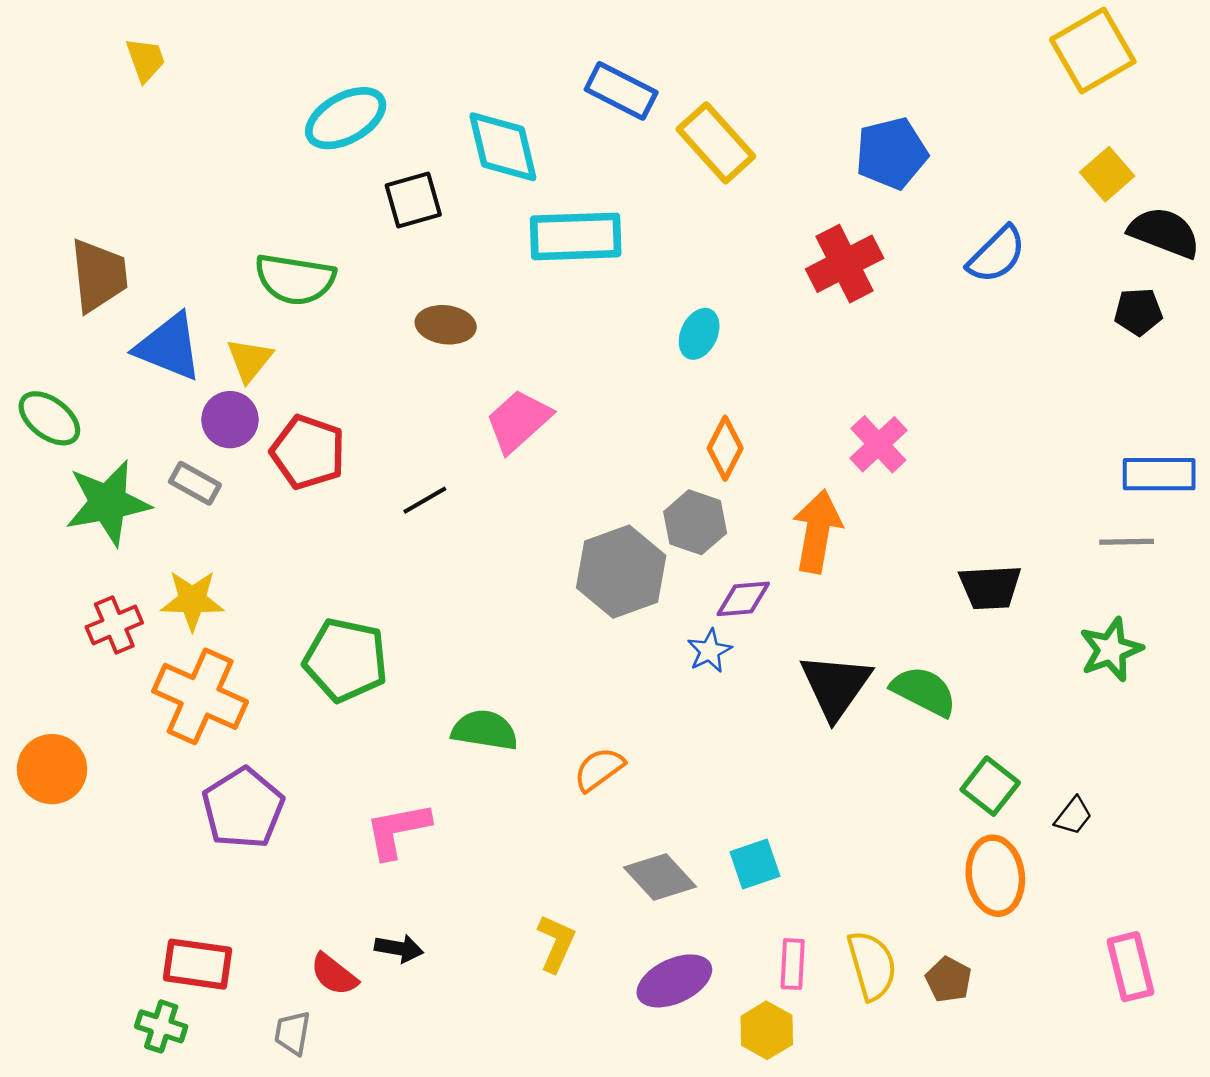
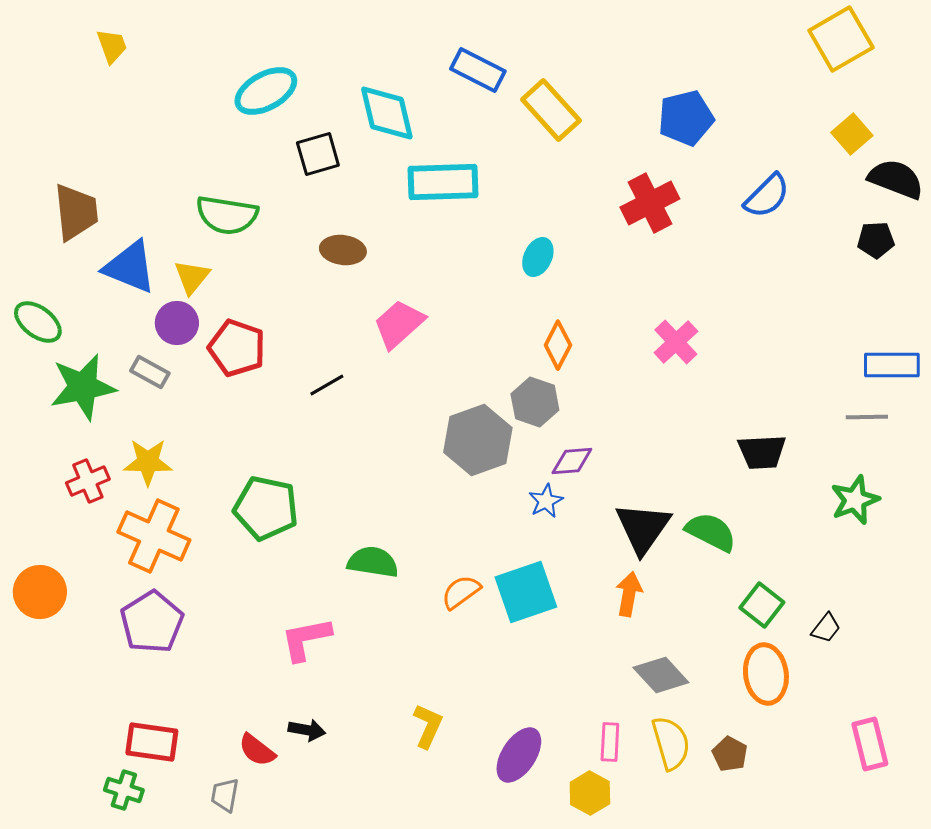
orange arrow: (817, 531) -> (629, 594), moved, size x0.7
purple pentagon: (243, 808) -> (152, 622), moved
cyan square: (755, 864) -> (526, 592), moved, size x1.6
gray diamond: (660, 877) -> (661, 675), moved
purple ellipse: (674, 981) -> (519, 755), turned -32

